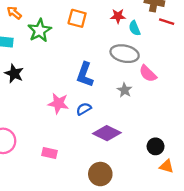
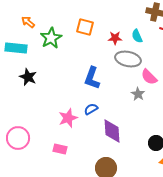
red star: (118, 16) -> (115, 38), moved
gray star: (125, 90) -> (138, 94), moved
pink star: (58, 103) -> (68, 118), moved, turned -30
purple diamond: (107, 133) -> (112, 131), turned 60

